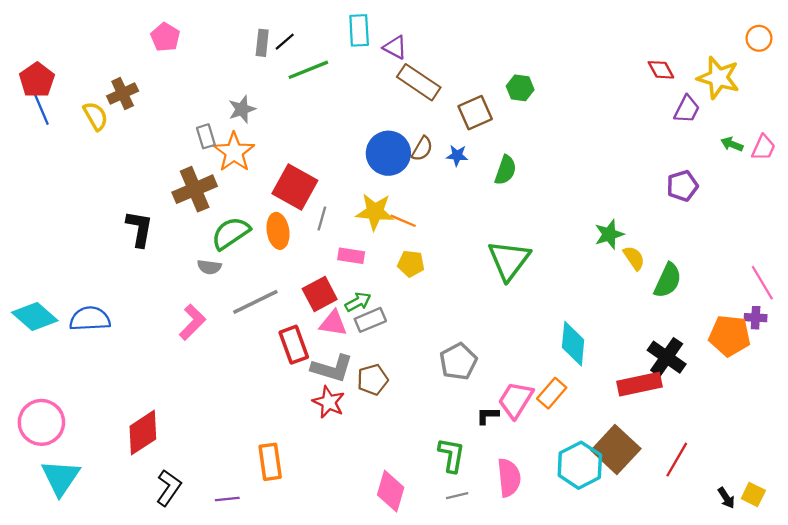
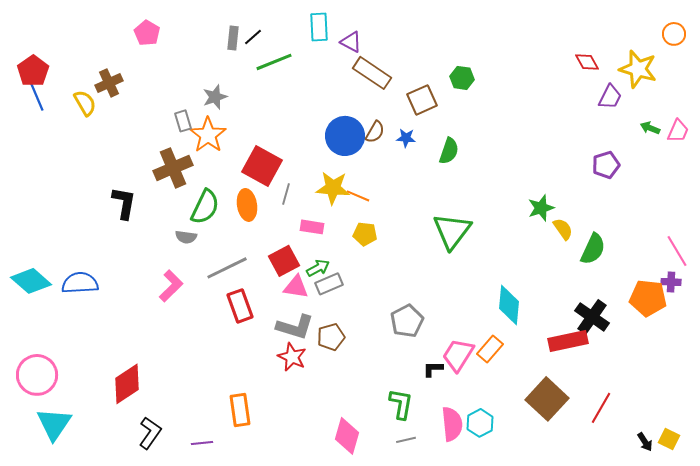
green semicircle: (231, 233) -> (205, 207), turned 150
red rectangle: (294, 345) -> (240, 306), moved
cyan hexagon: (580, 465) -> (480, 423), moved, size x0.7

